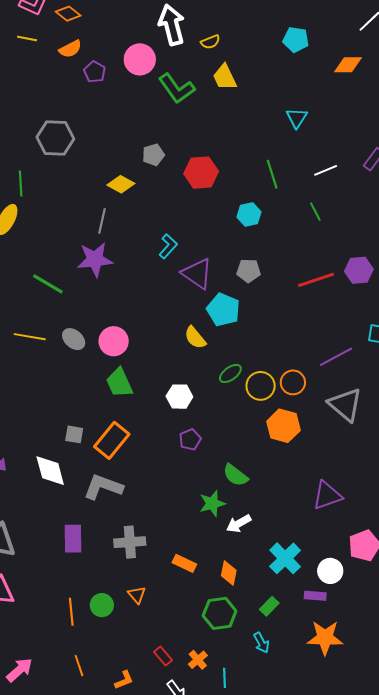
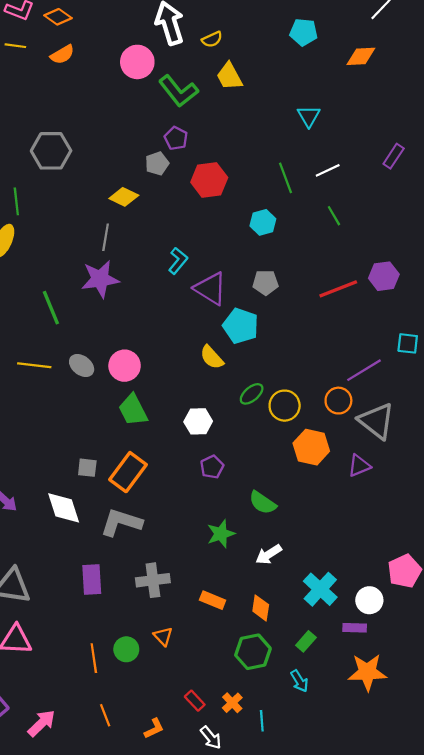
purple pentagon: (95, 72) -> (176, 138), moved
white line: (326, 170) -> (328, 170), moved
green line: (48, 284) -> (51, 308), turned 40
orange circle: (293, 382) -> (338, 401), moved
purple triangle: (327, 495) -> (359, 466), moved, size x0.7
green star: (212, 503) -> (221, 534), moved

